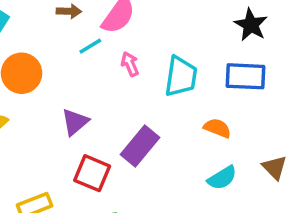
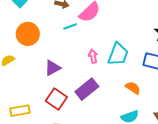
pink arrow: (130, 64) -> (93, 56), moved

